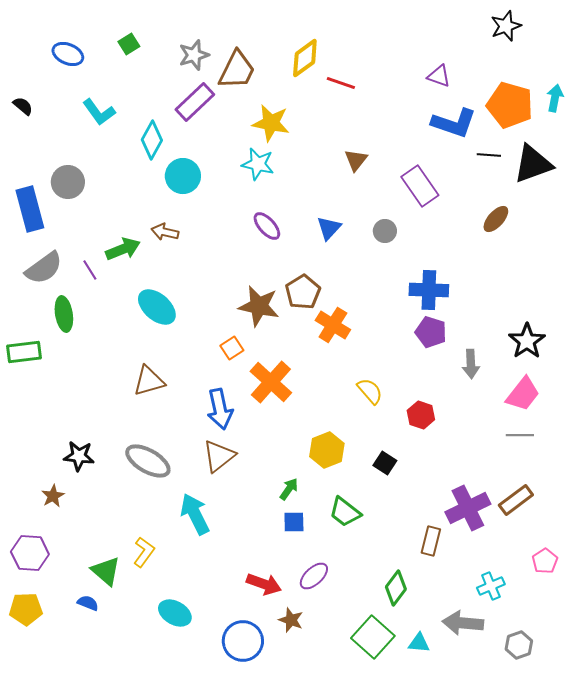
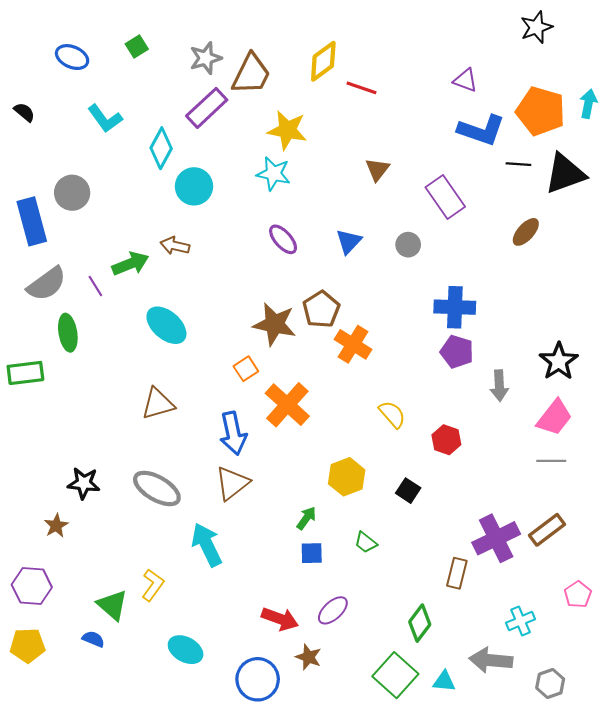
green trapezoid: (345, 512) -> (366, 543), size x0.7

